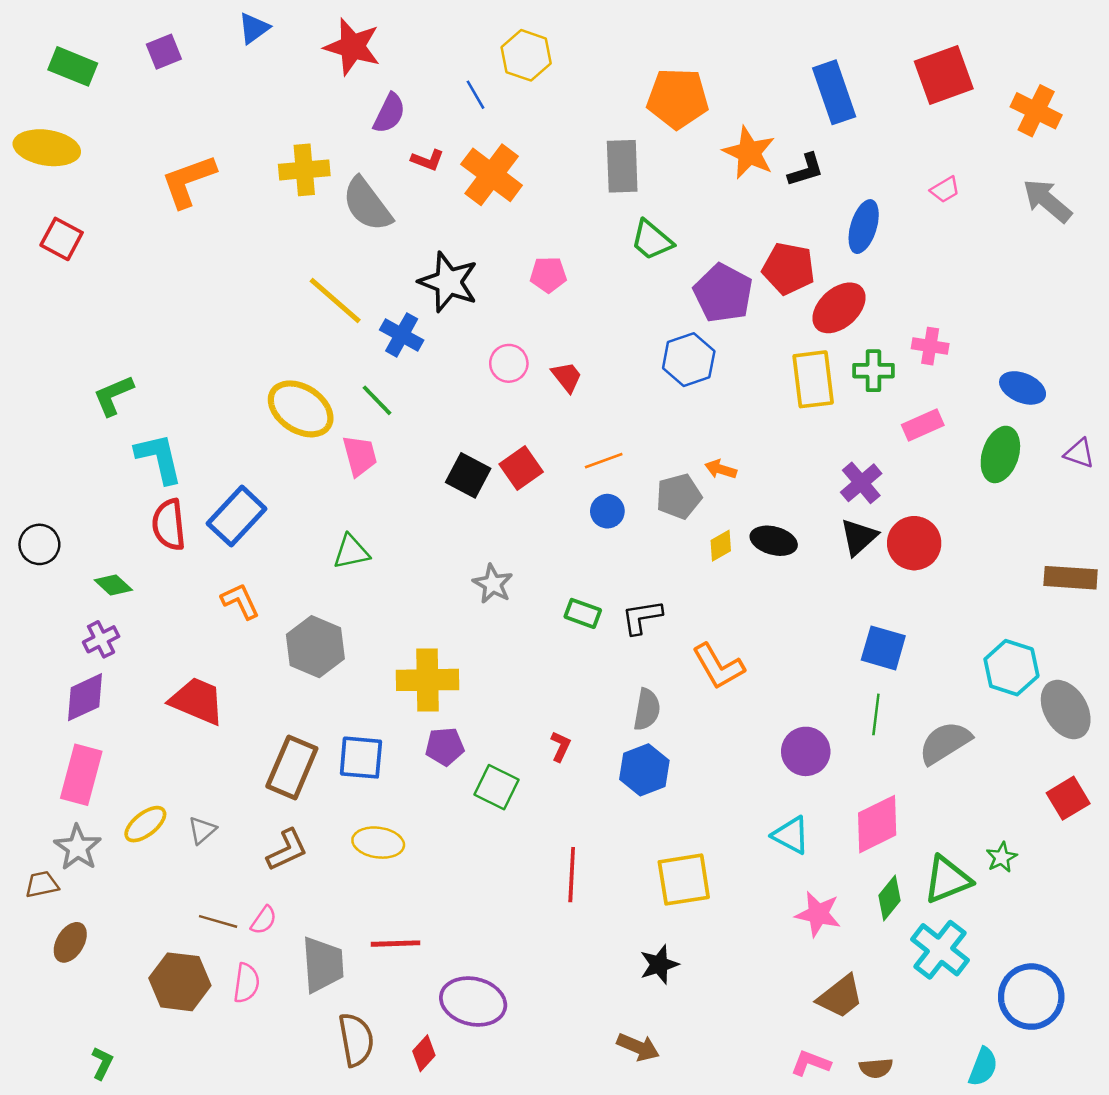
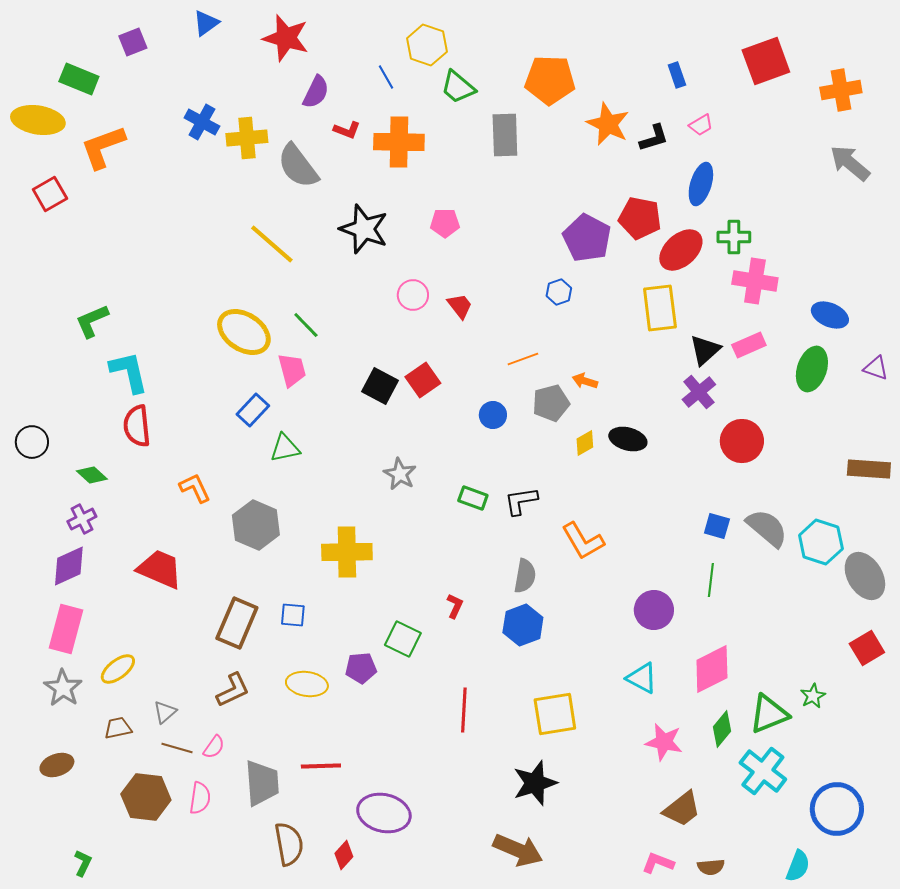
green rectangle: (73, 66) -> (79, 79), moved
blue rectangle: (834, 92) -> (677, 75), size x0.5
orange cross: (1036, 111) -> (841, 90), turned -36
orange cross: (492, 175) -> (399, 142), turned -36
orange L-shape: (188, 181) -> (103, 147), moved
pink trapezoid: (945, 190) -> (701, 125), moved
red square: (62, 239) -> (50, 194), turned 32
green trapezoid: (652, 240) -> (458, 87), moved
blue cross: (402, 335) -> (202, 122), moved
pink cross: (930, 346) -> (755, 281), size x1.5
blue hexagon: (689, 360) -> (559, 292), size x0.6
green cross: (873, 371) -> (734, 237), moved
orange line: (604, 461) -> (523, 359), moved
blue rectangle: (237, 516) -> (253, 410), moved, size x0.7
black triangle: (859, 537) -> (705, 350), moved
blue square: (883, 648) -> (717, 526), size x0.7
gray semicircle: (945, 743) -> (767, 528), moved, turned 72
purple pentagon: (445, 746) -> (361, 668), moved
blue square: (361, 758) -> (293, 615), size x0.7
gray triangle: (202, 830) -> (165, 712), moved
brown trapezoid: (42, 884) -> (118, 728), moved
brown ellipse: (70, 942) -> (57, 765), turned 40
black star: (659, 965) -> (535, 783), size x1.4
brown arrow: (638, 1047) -> (518, 850), size x1.4

